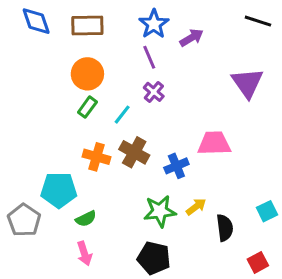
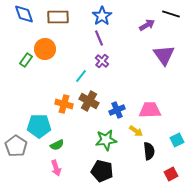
purple arrow: (192, 38) -> (147, 25), moved
orange circle: (87, 74) -> (45, 49), moved
green rectangle: (87, 107) -> (26, 60), moved
pink trapezoid: (214, 143) -> (150, 110), moved
yellow arrow: (196, 207) -> (136, 131), moved, turned 72

